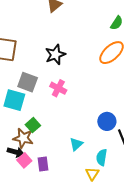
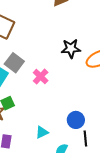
black star: (55, 55) -> (71, 49), moved

